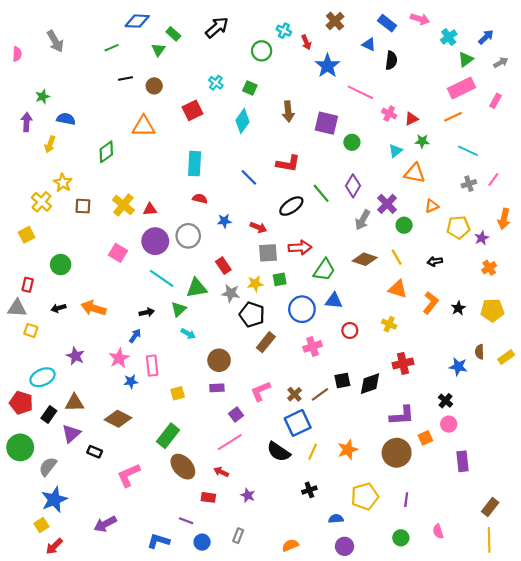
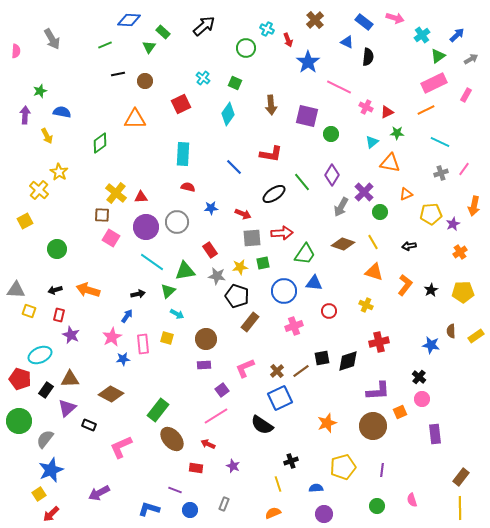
yellow arrow: (50, 144) -> (47, 136), turned -49
brown square: (83, 206) -> (102, 215), moved
red rectangle: (28, 285) -> (59, 315), moved
yellow square: (178, 393) -> (167, 338), moved, turned 32
yellow line: (313, 452) -> (278, 484), moved, turned -42

